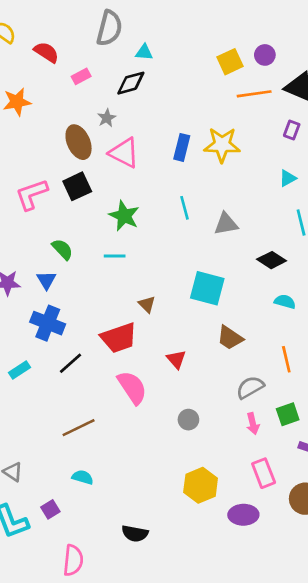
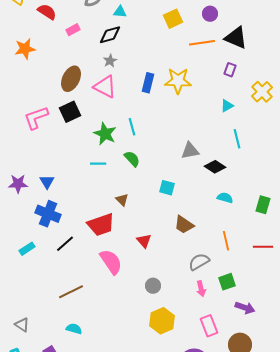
yellow square: (230, 62) -> (173, 19), moved
gray star: (107, 118) -> (110, 61), moved
brown ellipse: (79, 142) -> (71, 79), turned 50
cyan line: (184, 208) -> (132, 127), moved
gray triangle: (226, 224) -> (190, 151), moved
green semicircle: (62, 249) -> (132, 159), moved
cyan square: (207, 288) -> (167, 188), size x0.6
yellow hexagon: (201, 485) -> (162, 321), moved

